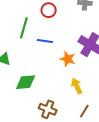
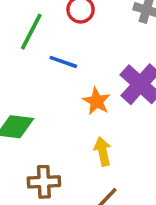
brown cross: (48, 109) -> (44, 182), turned -36

